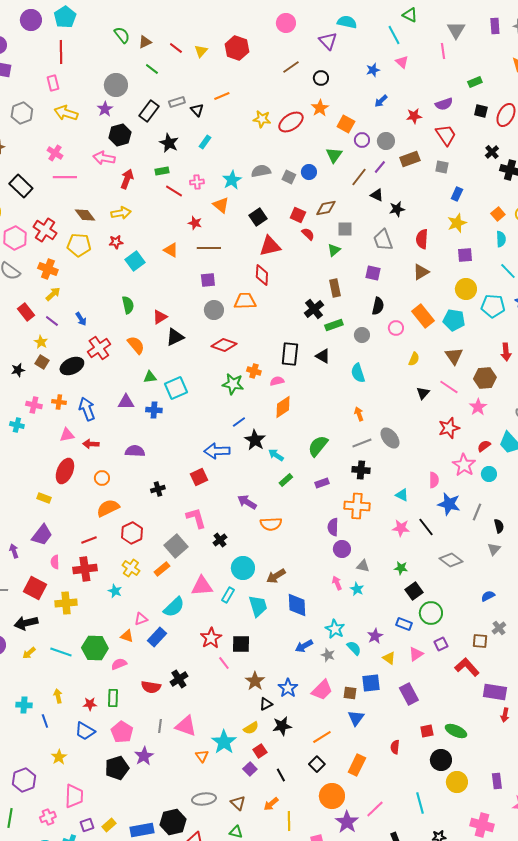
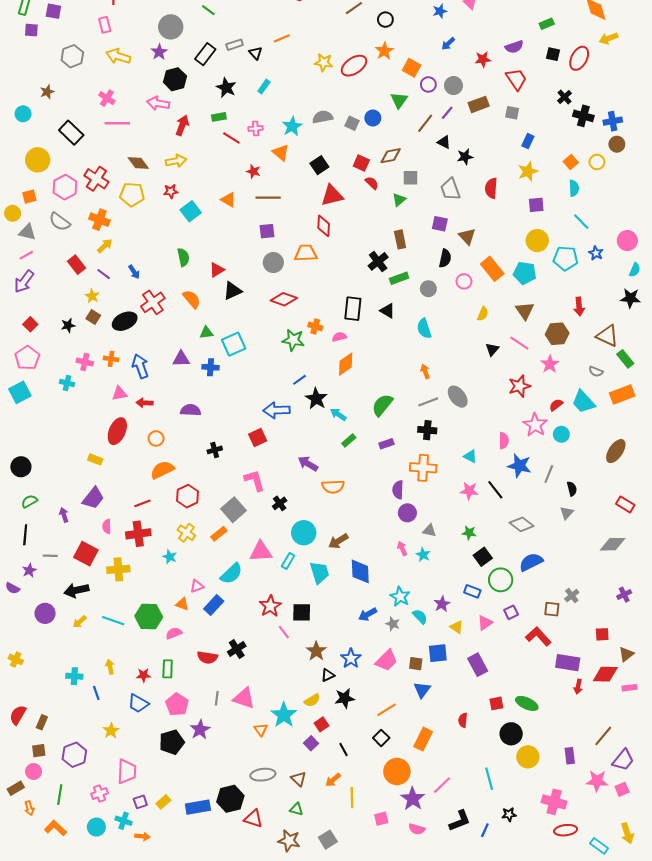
brown triangle: (421, 272) -> (467, 236), moved, turned -42
blue semicircle: (488, 596) -> (531, 562), moved, size x1.6

